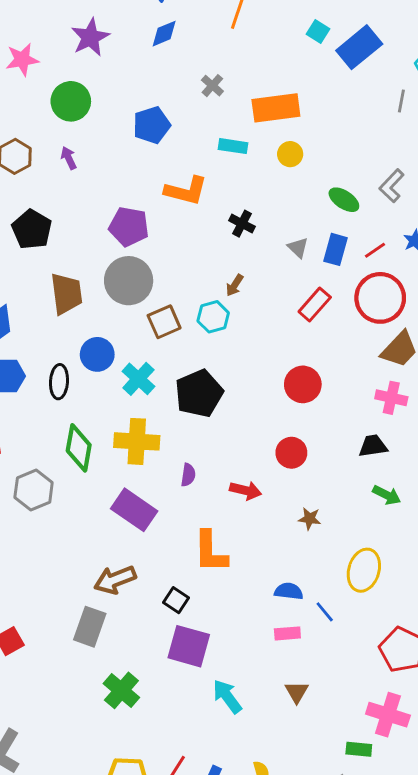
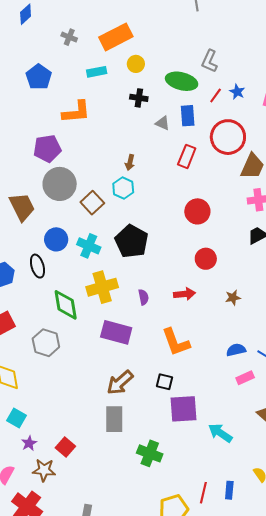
green ellipse: (344, 200) -> (182, 81), size x1.4
black cross: (242, 224) -> (139, 98), moved
red line: (375, 250) -> (216, 96), moved

